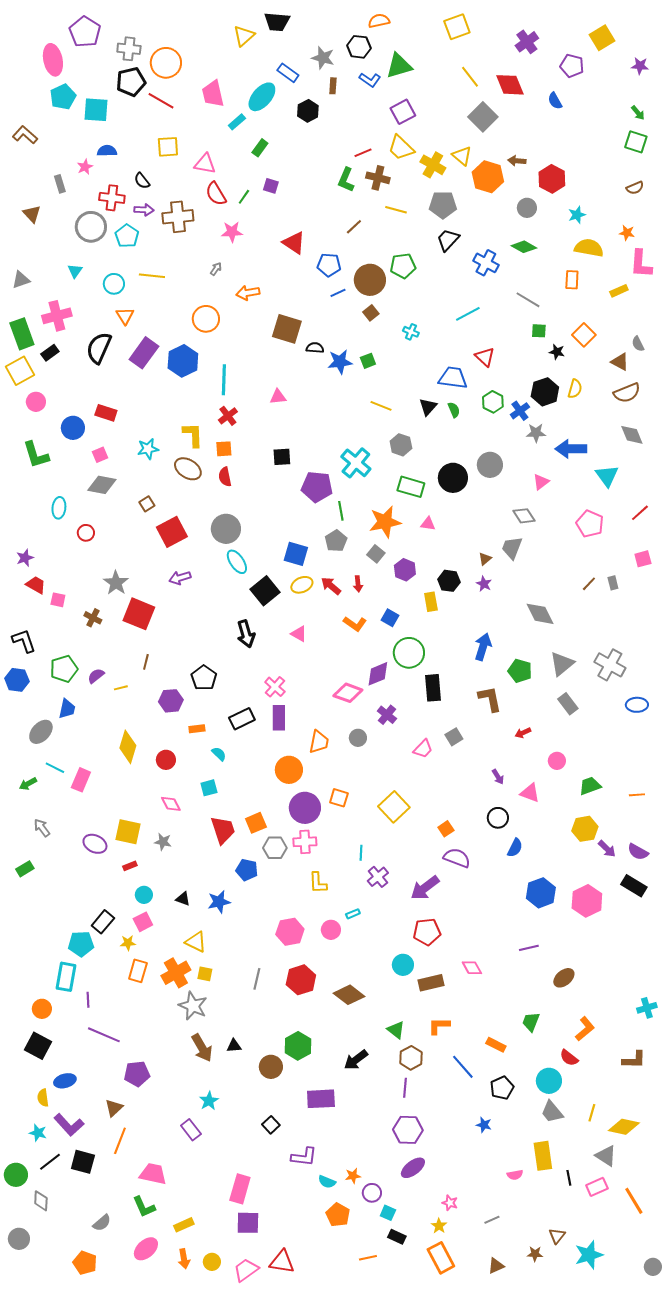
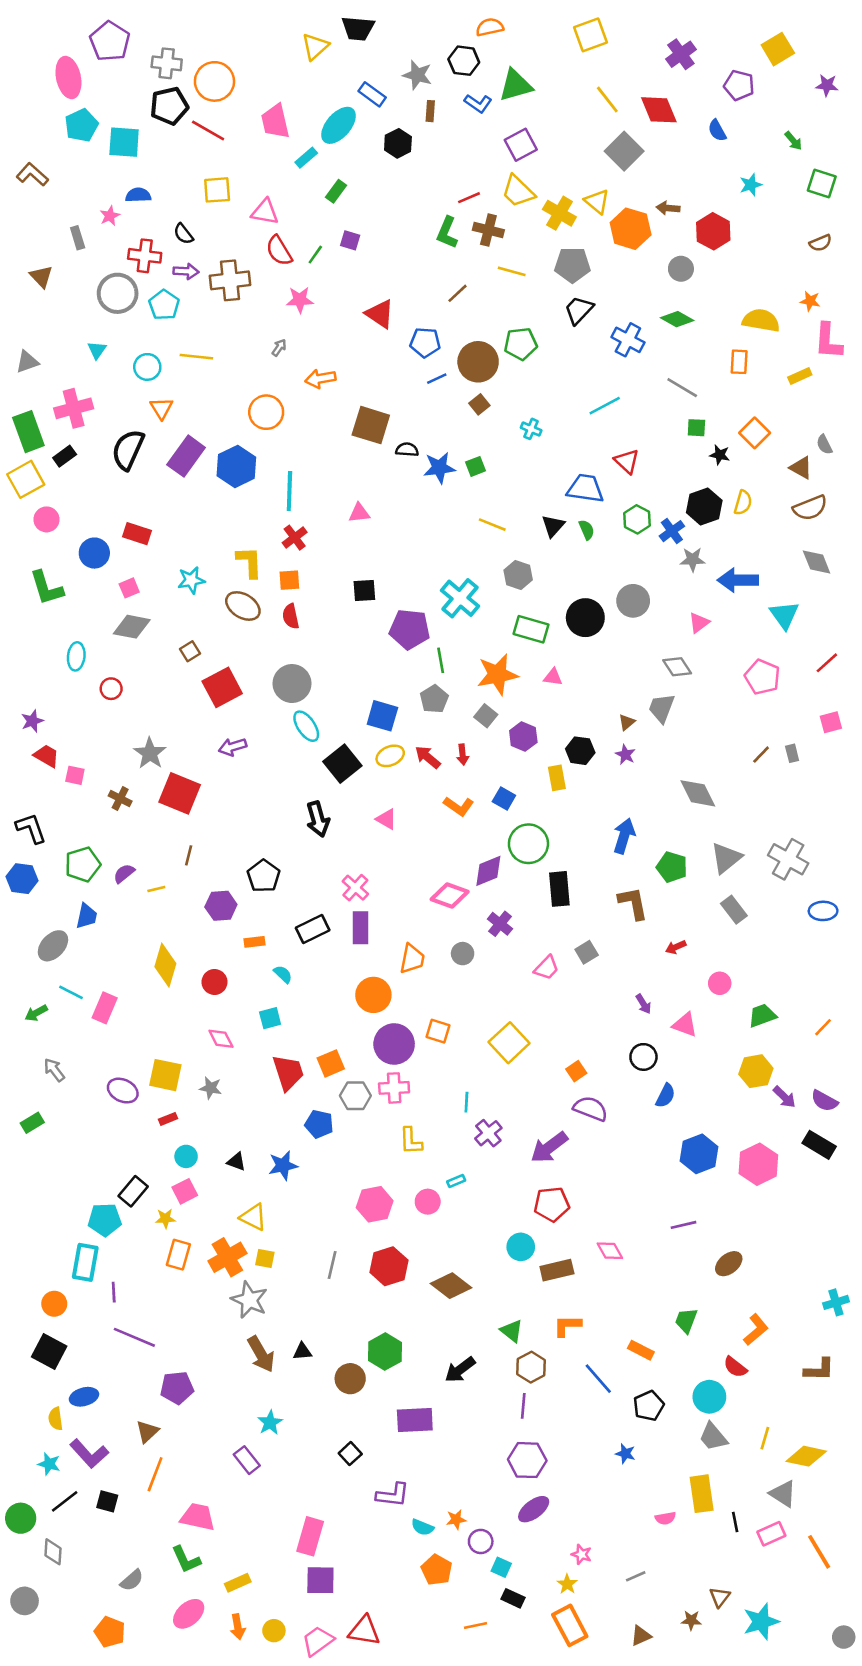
green arrow: (638, 113) -> (793, 141), moved
cyan star: (577, 215) -> (751, 185), moved
orange line: (637, 795) -> (823, 1027), turned -42
black square: (83, 1162) -> (107, 1501), size x0.7

